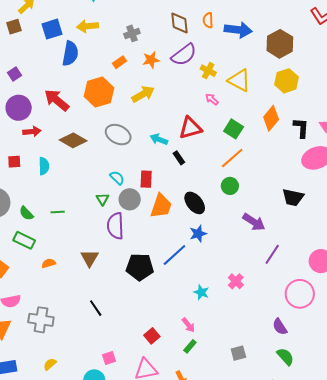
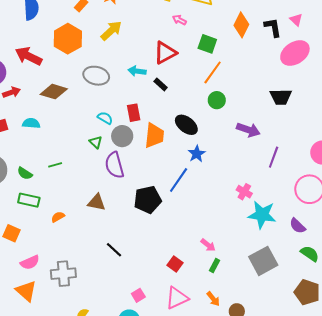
cyan semicircle: (44, 166) -> (31, 123), turned -72
brown triangle: (90, 258) -> (97, 202), turned -36
cyan star: (201, 292) -> (262, 215), moved, size x1.8
gray square: (238, 353) -> (263, 261), size x1.8

